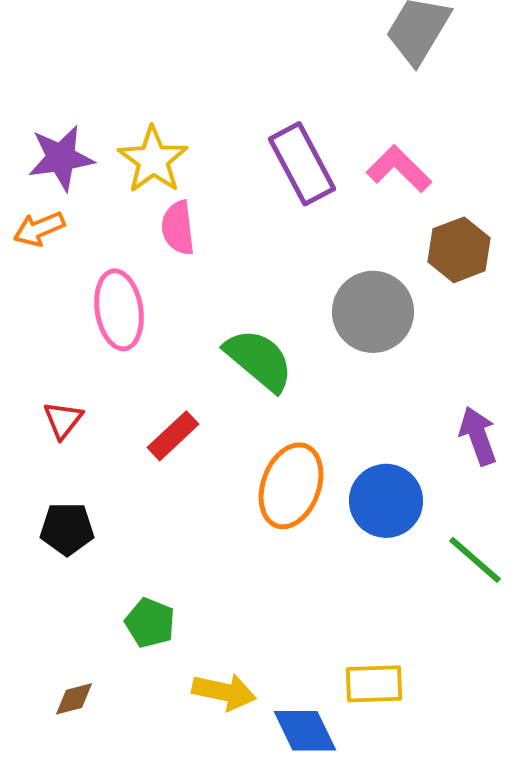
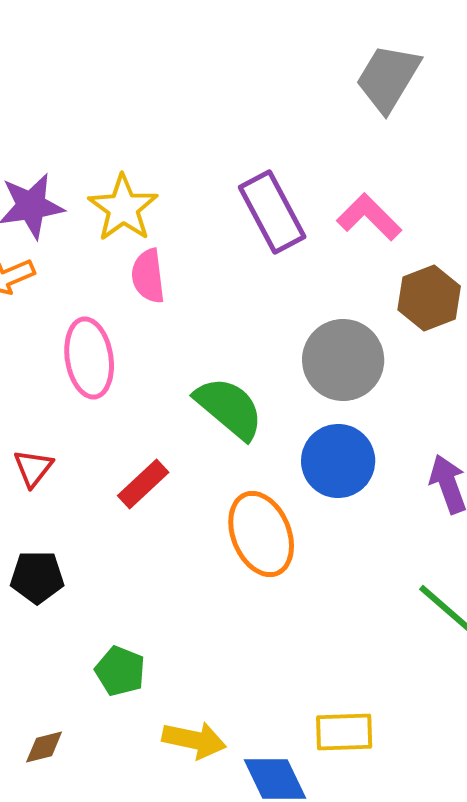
orange ellipse: (291, 486) -> (261, 534), turned -42
blue circle: (386, 501) -> (338, 461), moved

